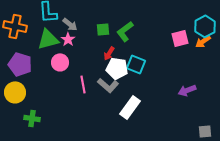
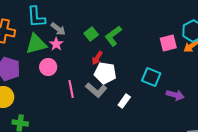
green square: (103, 29) -> (91, 34), turned -32
cyan square: (136, 64) -> (151, 77), moved
purple arrow: (187, 90) -> (175, 95), turned -144
white rectangle: (130, 107) -> (124, 101), moved, size x0.6

